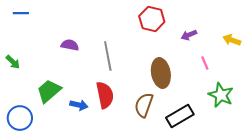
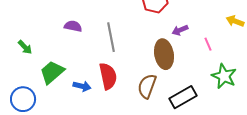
purple arrow: (189, 35) -> (180, 30), moved
green arrow: (13, 62) -> (25, 47), moved

